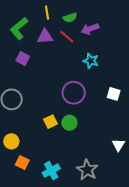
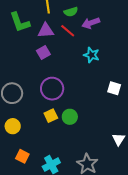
green L-shape: (19, 28) -> (20, 22), turned -70
purple square: (23, 58) -> (43, 52), moved, turned 32
purple circle: (74, 93) -> (52, 89), moved
yellow circle: (11, 141) -> (13, 126), moved

